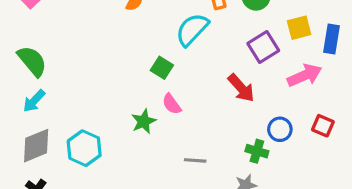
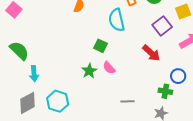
cyan semicircle: (192, 30) -> (117, 20), turned -50
cyan arrow: (34, 101) -> (34, 74), moved, turned -42
green star: (144, 121) -> (89, 71), moved

